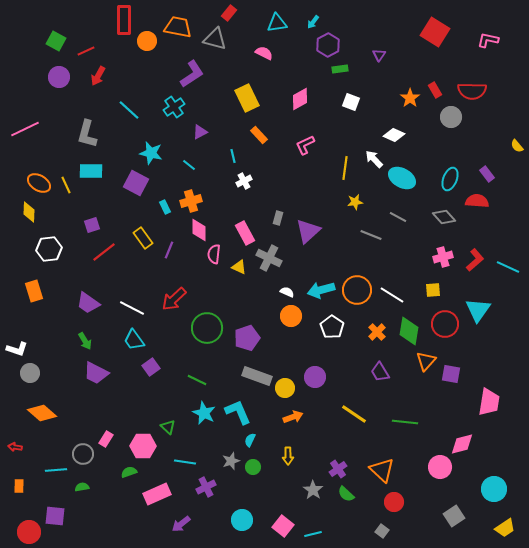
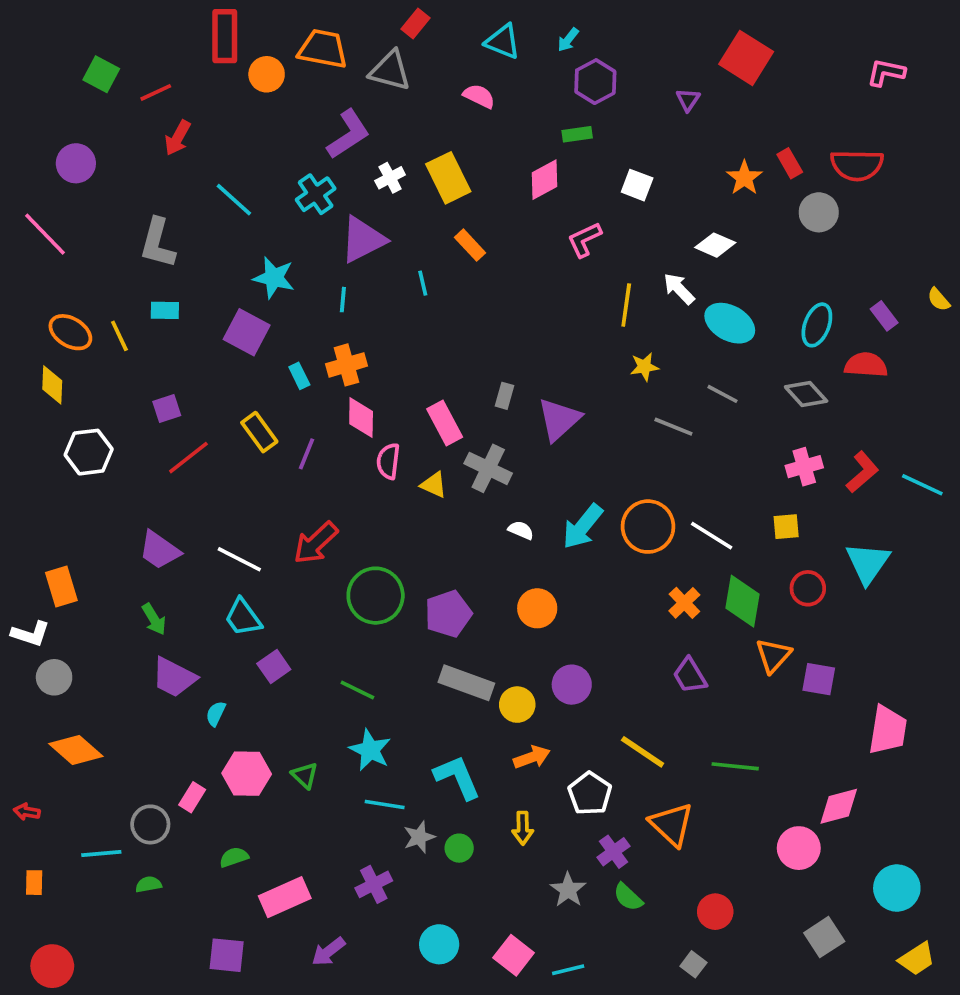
cyan triangle: (277, 23) -> (503, 42), turned 30
red square: (435, 32) -> (746, 58), moved
green rectangle: (340, 69) -> (577, 134), moved
purple circle: (59, 77) -> (76, 163), moved
pink line: (25, 129) -> (45, 234), turned 72
purple triangle: (200, 132) -> (363, 240), size x1.8
pink L-shape: (305, 145) -> (584, 240), moved
yellow semicircle: (517, 146) -> (939, 300), moved
cyan line: (189, 165) -> (343, 300), turned 56
cyan rectangle: (91, 171) -> (165, 310), size x0.7
white cross: (244, 181) -> (390, 178), moved
cyan arrow: (321, 290) -> (583, 527), turned -36
orange rectangle: (34, 291) -> (61, 586), moved
orange circle: (291, 316) -> (537, 608), moved
red circle: (445, 324) -> (808, 588), size x0.7
white pentagon: (332, 327) -> (590, 794), moved
cyan L-shape: (238, 412) -> (457, 777), moved
cyan semicircle: (250, 440) -> (216, 714), moved
pink hexagon: (143, 446) -> (247, 774), moved
cyan line: (185, 462) -> (385, 804), moved
orange triangle: (382, 470) -> (672, 824), moved
purple square: (55, 516) -> (227, 955), moved

